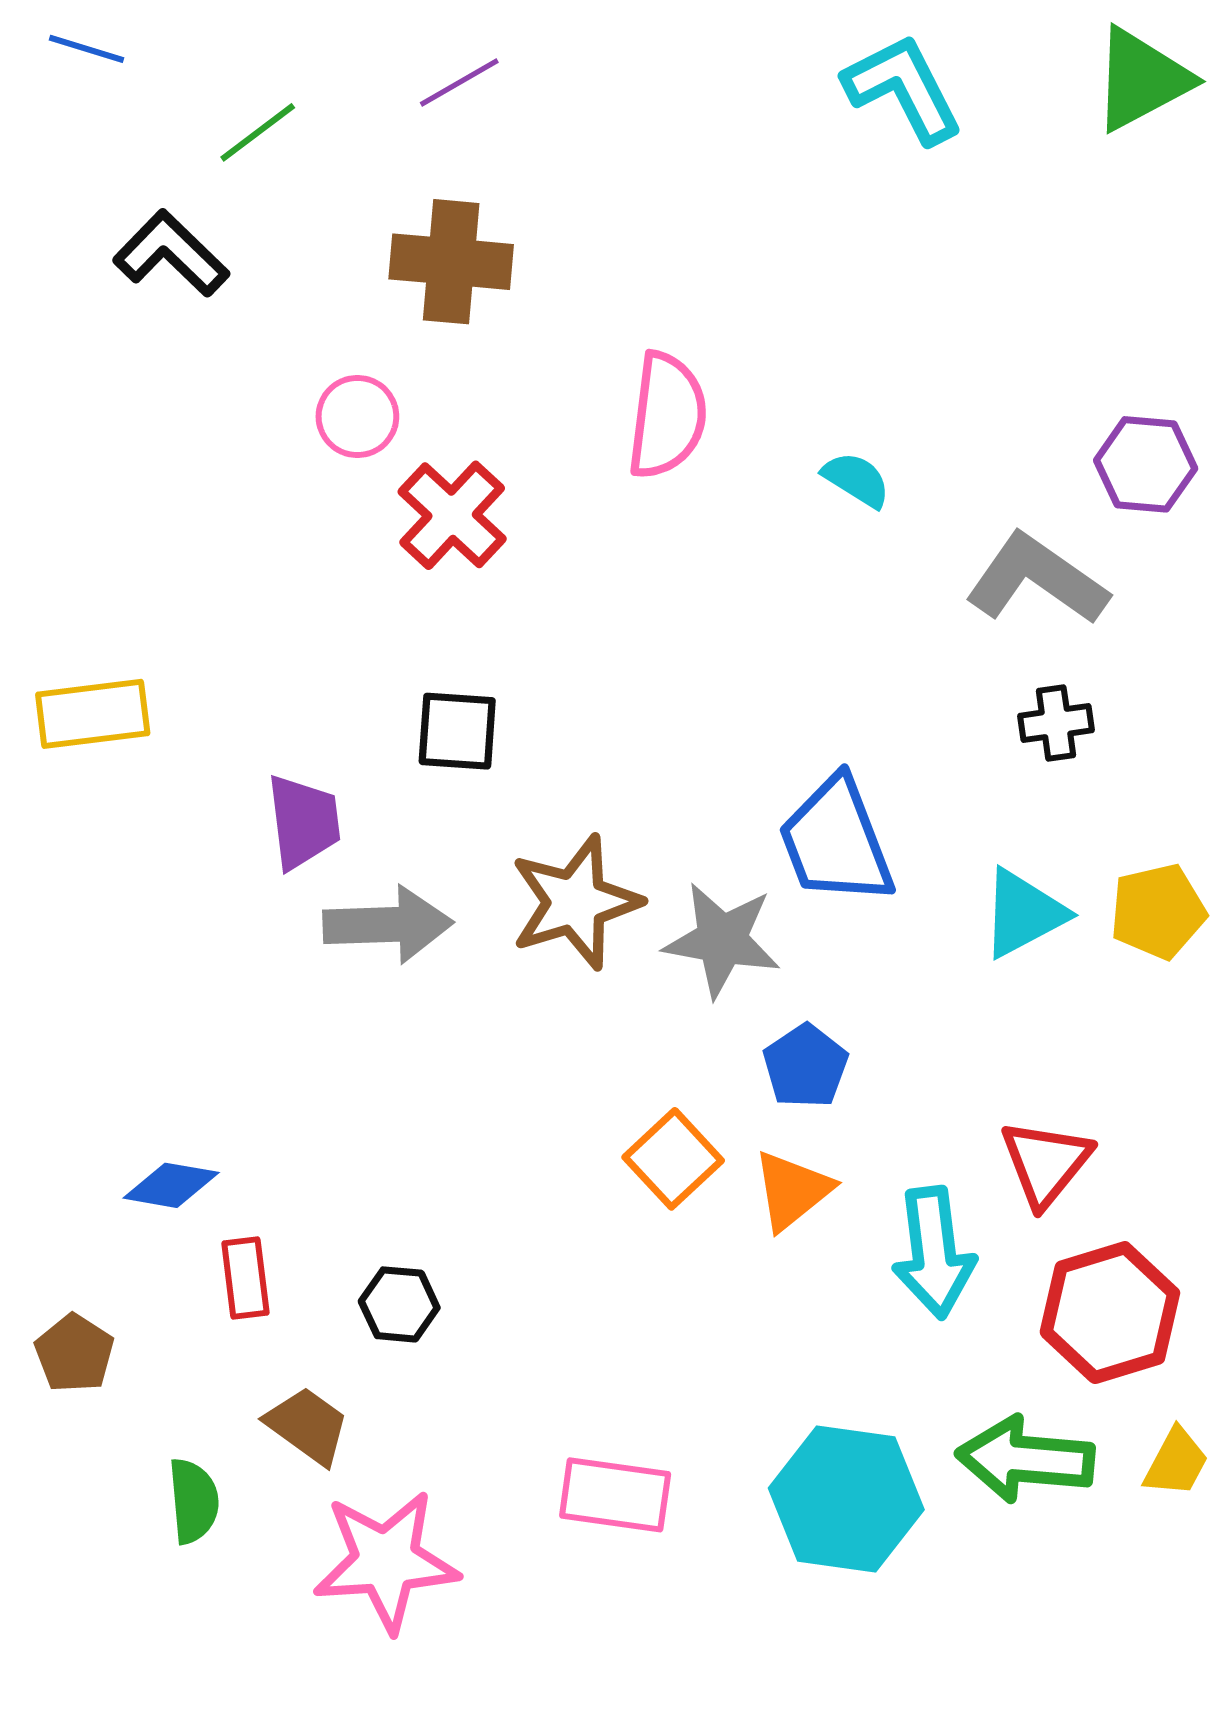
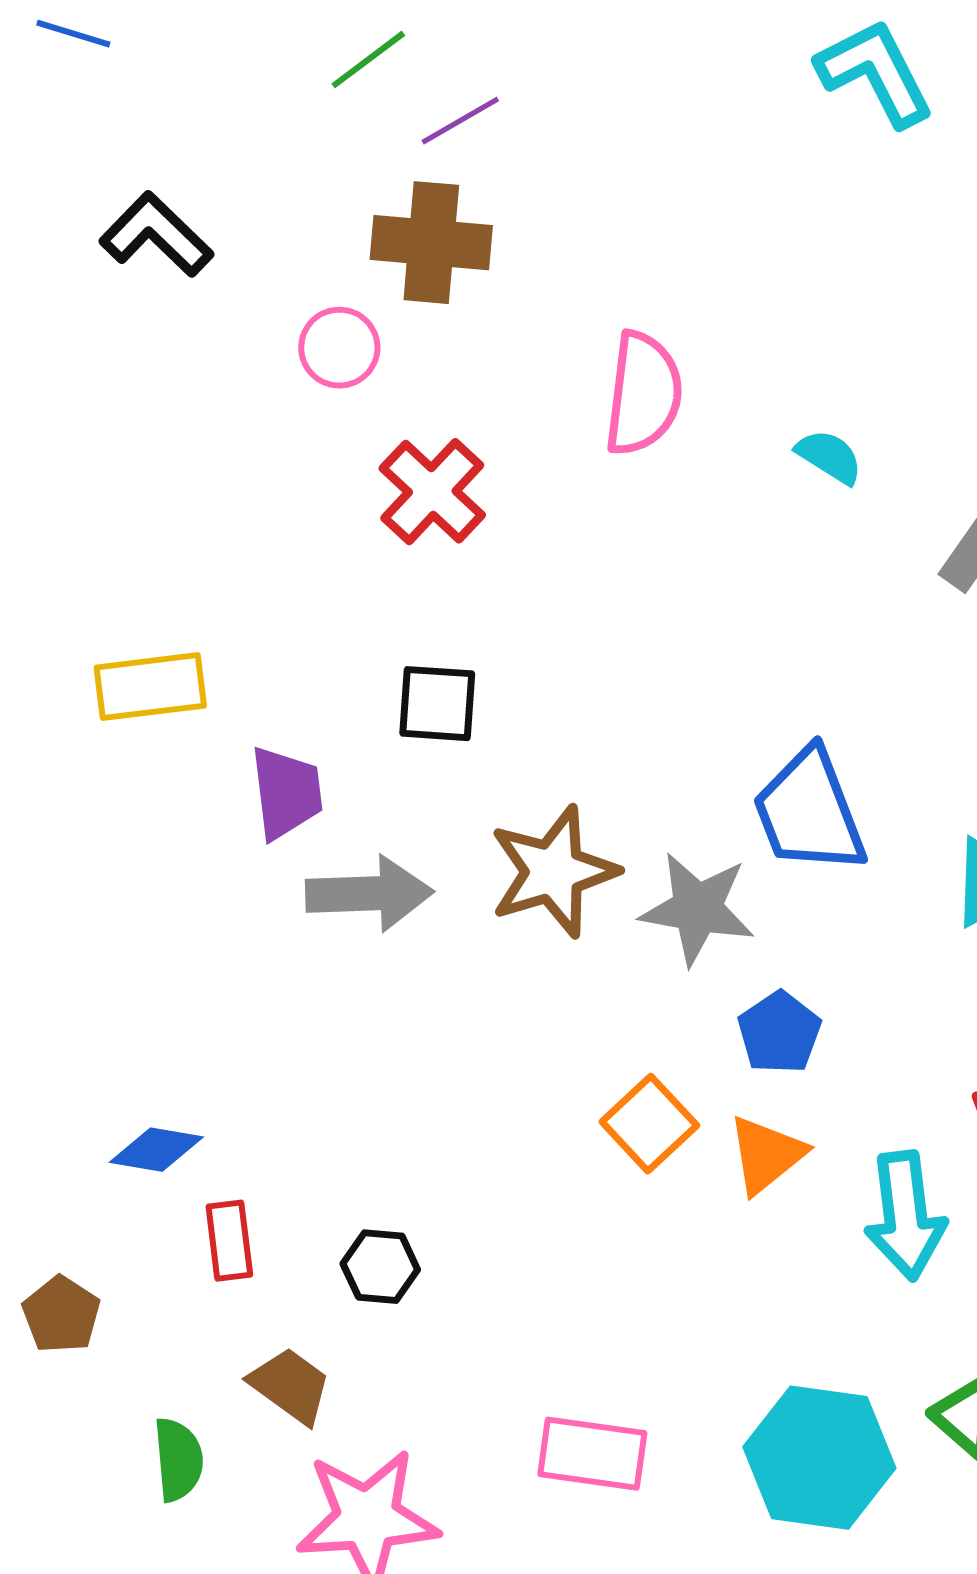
purple line: (459, 82) -> (460, 121), moved
green line: (258, 132) -> (368, 60), moved
pink circle: (357, 416) -> (339, 348), moved
yellow rectangle: (93, 714) -> (150, 687), moved

